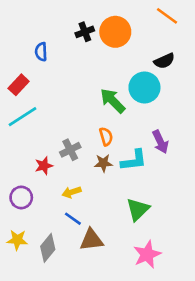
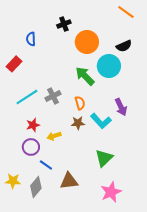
orange circle: (115, 32) -> (87, 42), moved
cyan line: (23, 117) -> (27, 97), moved
gray cross: (70, 150) -> (53, 96), moved
cyan L-shape: (134, 160) -> (101, 121), turned 55
yellow arrow: (72, 192) -> (54, 136), moved
purple circle: (21, 197) -> (31, 147), moved
blue line: (73, 219) -> (46, 165), moved

